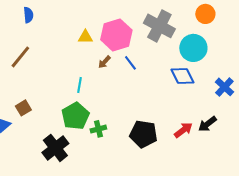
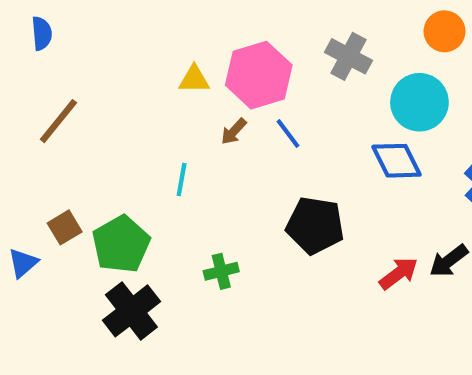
blue semicircle: (28, 15) -> (42, 33), moved
gray cross: (159, 26) -> (349, 56), size x0.7
green pentagon: (75, 116) -> (121, 244), moved
black pentagon: (143, 134) -> (315, 225), moved

